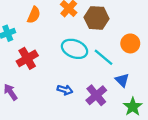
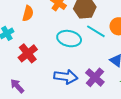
cyan line: (103, 57) -> (96, 31), moved
blue arrow: (65, 90) -> (66, 77), size x1.6

